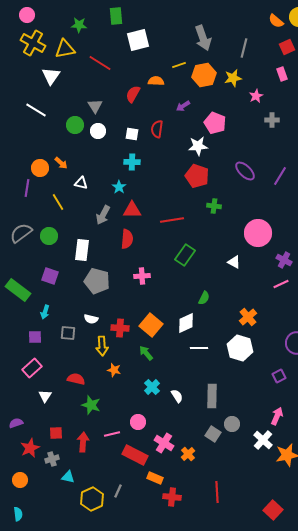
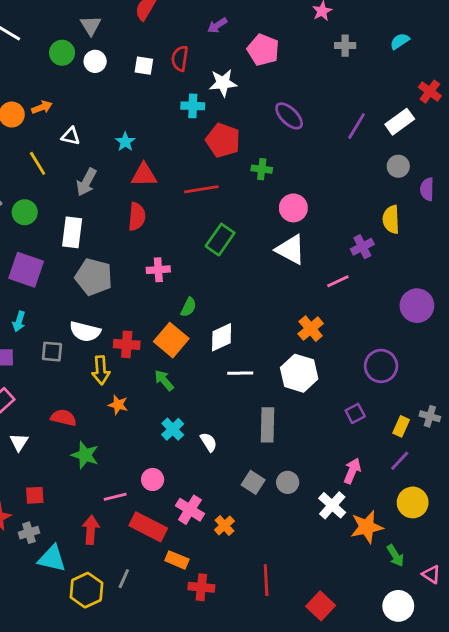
white star: (198, 146) -> (223, 83), moved
cyan cross: (132, 162) -> (193, 106), moved
orange arrow: (61, 163) -> (42, 107), turned -64
purple ellipse: (245, 171) -> (289, 116), moved
red pentagon: (197, 176) -> (223, 140), moved
gray arrow: (103, 215) -> (86, 182), moved
pink circle: (258, 233) -> (293, 208), moved, size x0.7
purple cross: (284, 260) -> (362, 247), turned 35
white triangle: (234, 262) -> (290, 250), size x1.6
purple square: (50, 276) -> (26, 270), size x1.4
pink line: (281, 284) -> (338, 281), moved
green semicircle: (204, 298) -> (188, 307), moved
white semicircle: (91, 319) -> (85, 331), size x1.5
gray rectangle: (212, 396) -> (268, 425), moved
gray square: (213, 434) -> (253, 482), moved
red arrow: (83, 442) -> (91, 530), moved
cyan triangle: (68, 477) -> (52, 559), size x1.5
red square: (273, 510) -> (321, 606), moved

